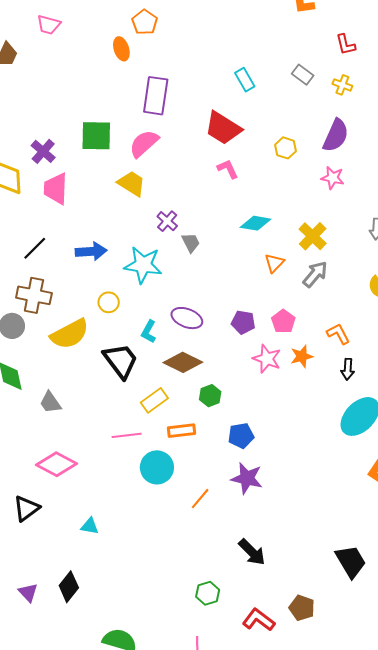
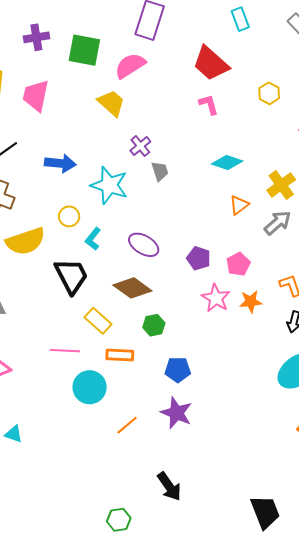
purple cross: (43, 151) -> (36, 37), moved, turned 30
cyan L-shape: (149, 332) -> (93, 239), moved
yellow rectangle: (154, 400) -> (98, 321), turned 68

